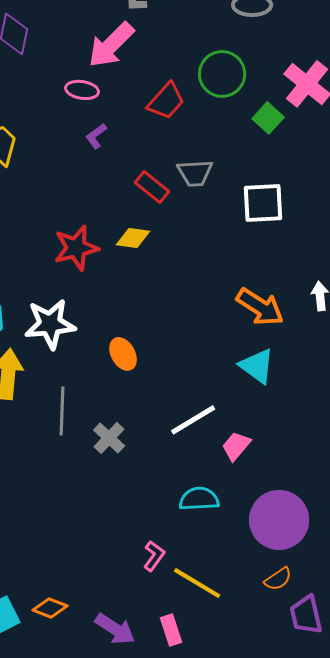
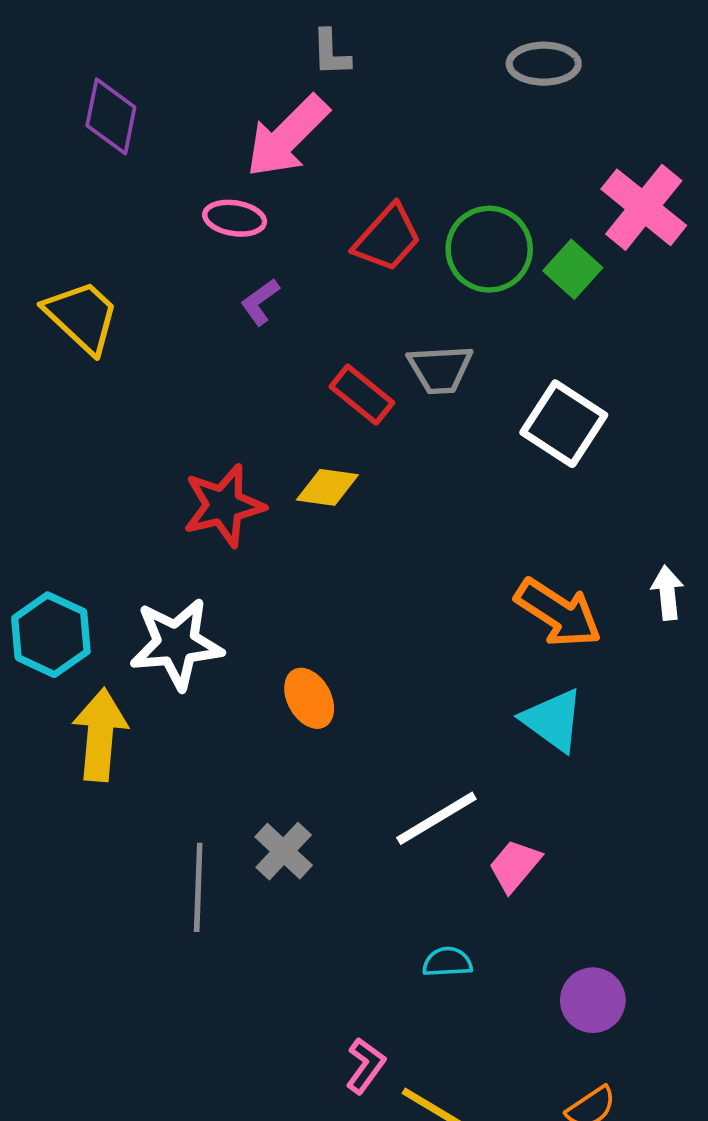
green circle: (222, 74) -> (489, 249), moved
white square: (263, 203) -> (564, 424), turned 36
gray line: (62, 411) -> (198, 887), moved
cyan semicircle: (199, 499) -> (447, 962), size x0.7
purple circle: (279, 520) -> (593, 1000), size x0.6

